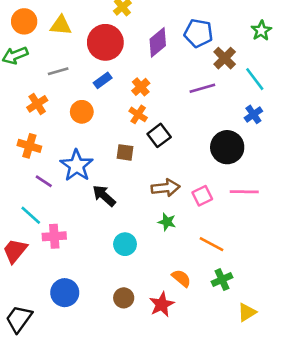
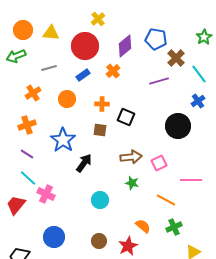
orange cross: (141, 87) -> (113, 71), moved
orange cross: (138, 114) -> (102, 104), moved, turned -32
black square: (159, 135) -> (126, 117), turned -30
orange cross: (29, 146) -> (27, 125), turned -36
purple line: (44, 181) -> (27, 154), moved
pink line: (244, 192) -> (191, 180), moved
black arrow: (104, 196) -> (84, 163), turned 84
pink cross: (54, 236) -> (46, 194), turned 30

